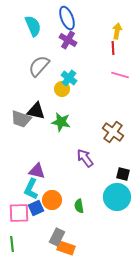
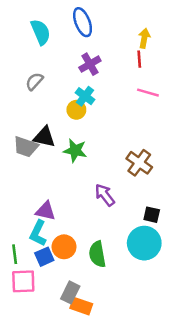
purple cross: (68, 40) -> (90, 64), moved, turned 30
gray semicircle: (39, 66) -> (34, 81), moved, size x0.7
green semicircle: (79, 206) -> (97, 254), size x1.5
pink square: (19, 213) -> (23, 281), moved
green line: (12, 244) -> (15, 254), moved

